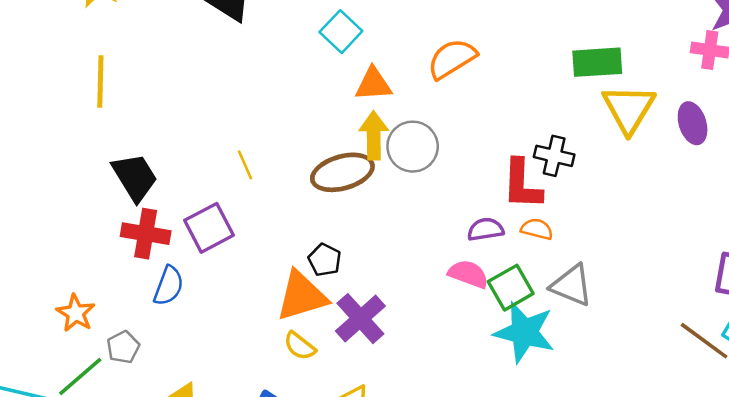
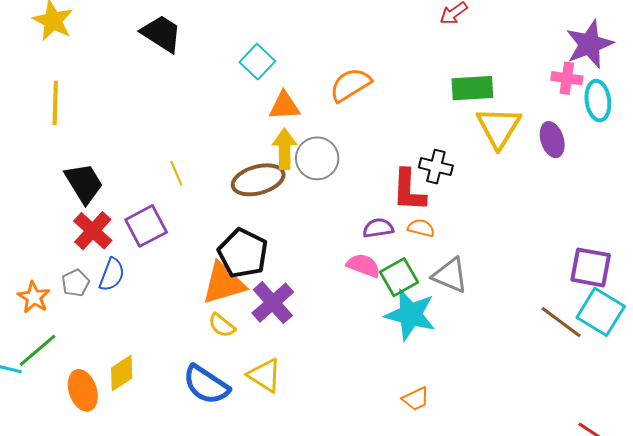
red cross: (146, 234) -> (93, 231), turned 33
black pentagon: (325, 260) -> (243, 253), size x1.8
gray pentagon: (123, 347) -> (75, 283), moved

